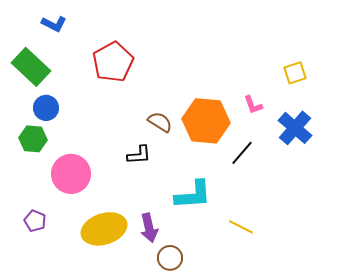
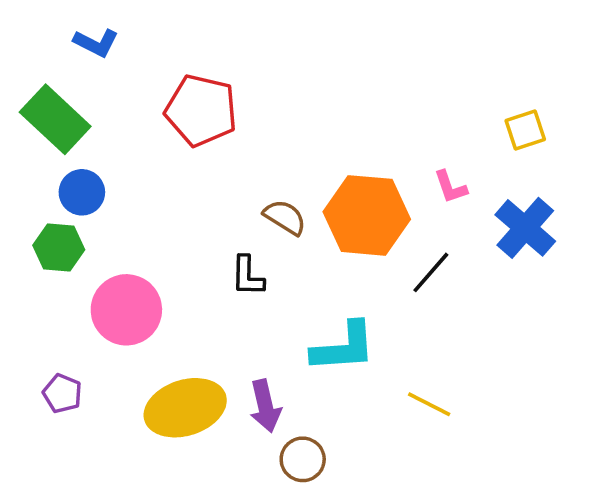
red pentagon: (113, 62) -> (201, 110), turned -30
black L-shape: (139, 155) -> (247, 276), turned 95

